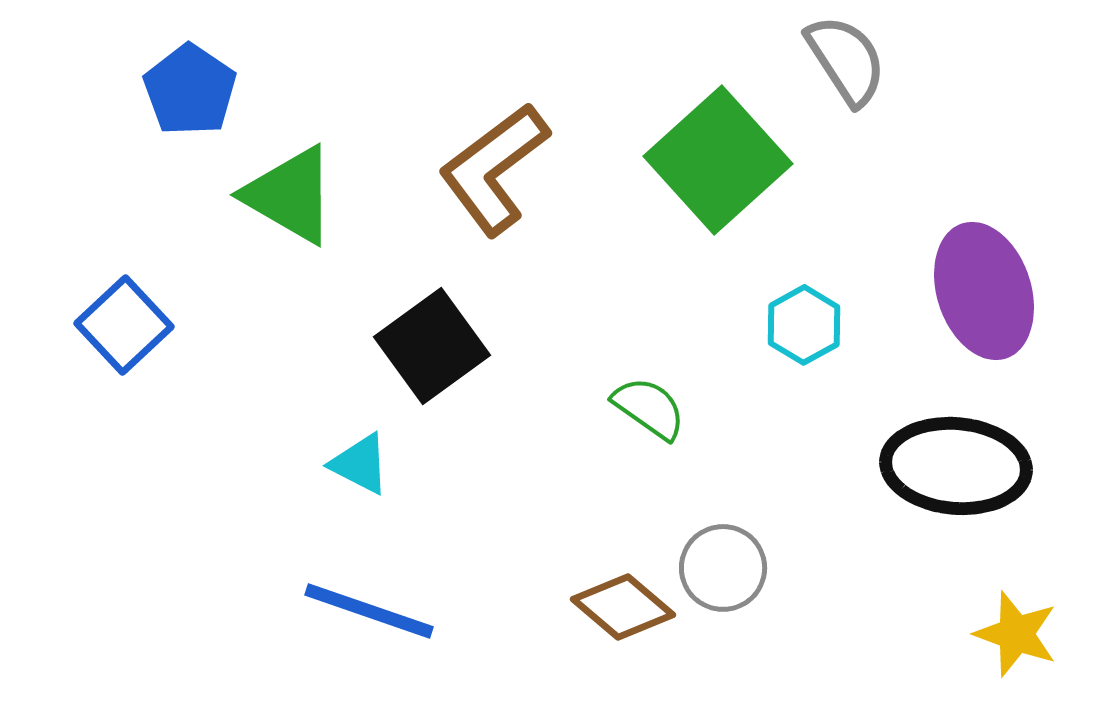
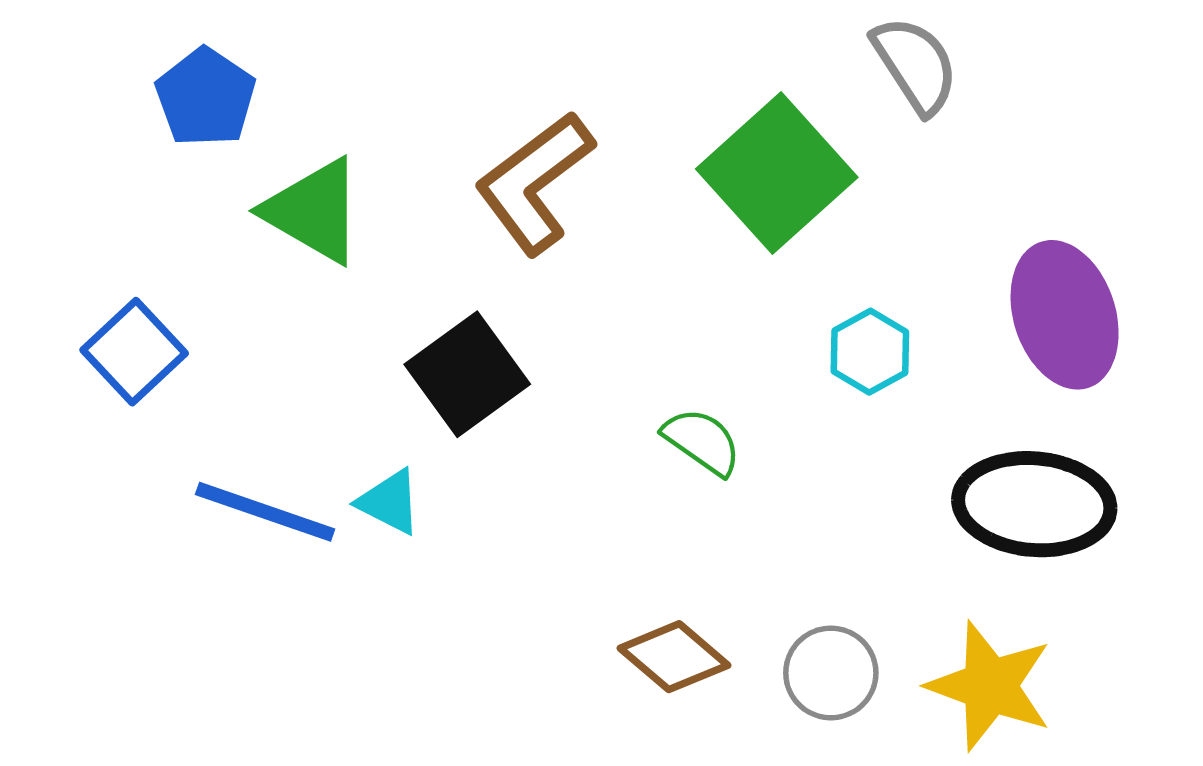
gray circle: (723, 568) -> (831, 673), moved
blue line: (369, 611) -> (265, 512), moved
yellow star: (1016, 634) -> (990, 686), moved, size x1.4

